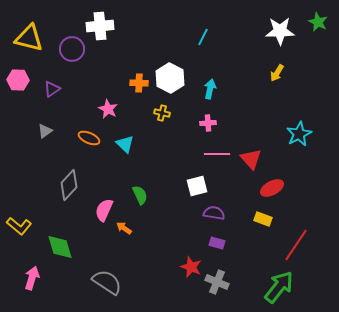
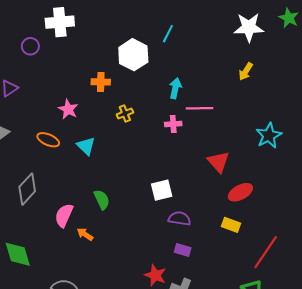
purple circle: (72, 49) -> (30, 46), size x0.7
white hexagon: (170, 78) -> (133, 55), moved
yellow cross: (162, 113) -> (125, 113), turned -35
pink line: (217, 154) -> (199, 108), moved

